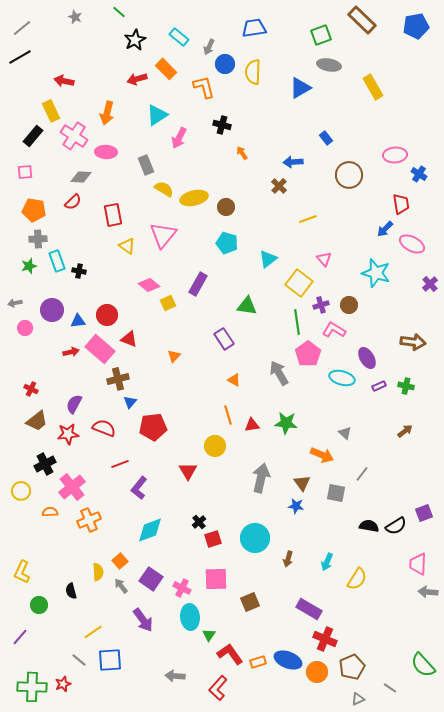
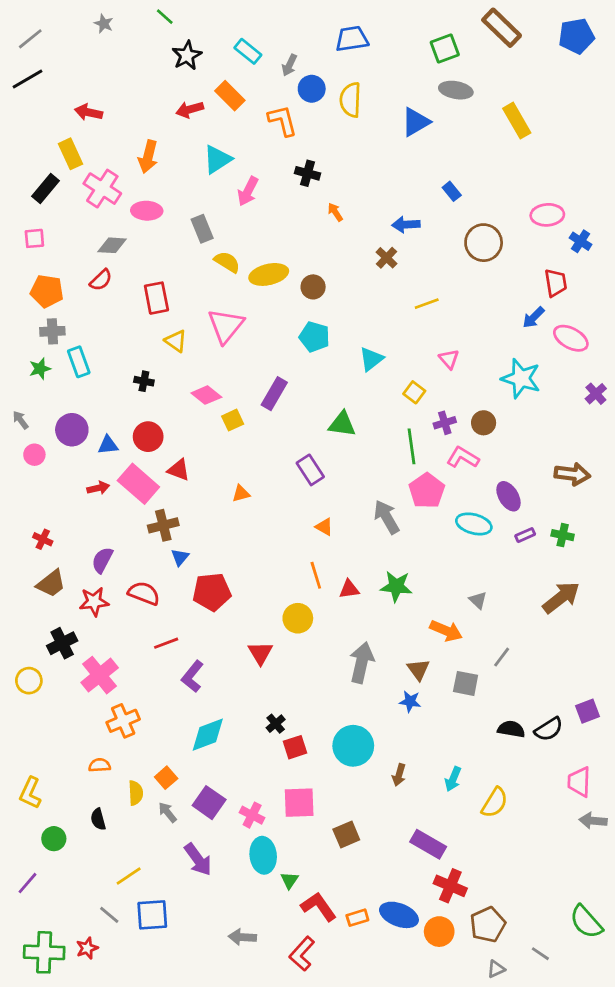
black cross: (79, 271) -> (144, 381), moved
yellow square: (299, 283) -> (414, 392), size x0.6
gray arrow: (15, 303) -> (21, 420), turned 64
orange triangle: (174, 356) -> (241, 493), turned 32
brown arrow: (405, 431) -> (561, 597), size x1.8
orange semicircle: (50, 512) -> (100, 765), moved

